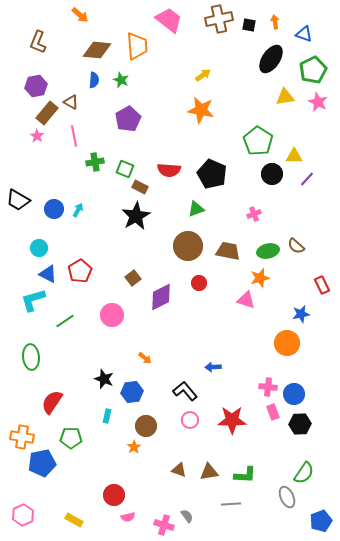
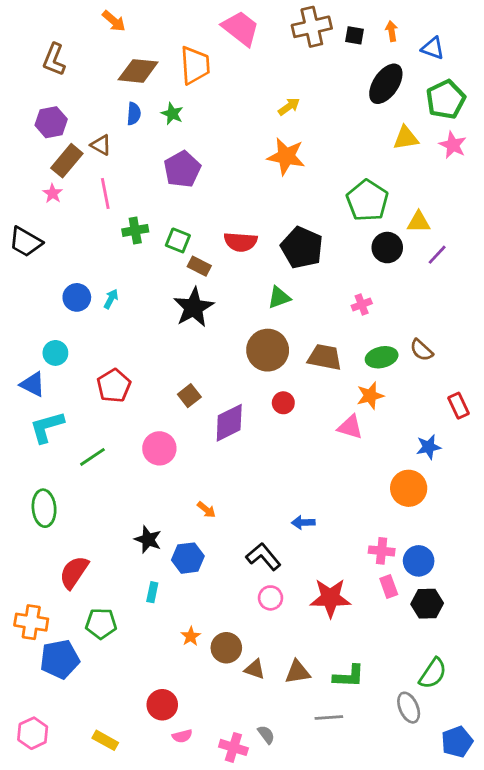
black trapezoid: (18, 200) -> (26, 242), moved
blue triangle: (48, 274) -> (33, 384), moved
brown circle: (146, 426) -> (226, 648), moved

